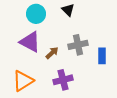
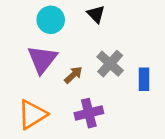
purple triangle: (30, 42) -> (42, 59), turned 40
gray cross: (78, 45) -> (110, 64), turned -36

